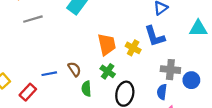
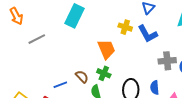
yellow cross: (133, 48) -> (125, 27), moved
green cross: (108, 71) -> (104, 73), moved
blue semicircle: (162, 92) -> (155, 88), moved

